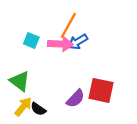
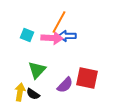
blue arrow: (78, 42) -> (67, 36), turned 30
green triangle: (20, 81) -> (37, 70), moved, turned 36
yellow arrow: (23, 107) -> (20, 92), turned -30

